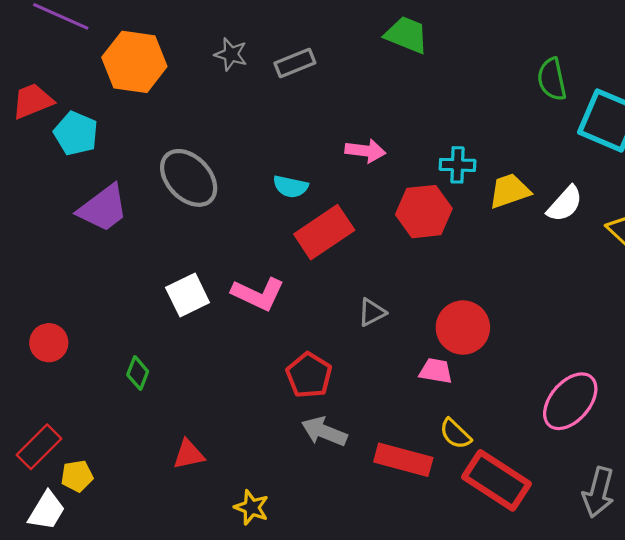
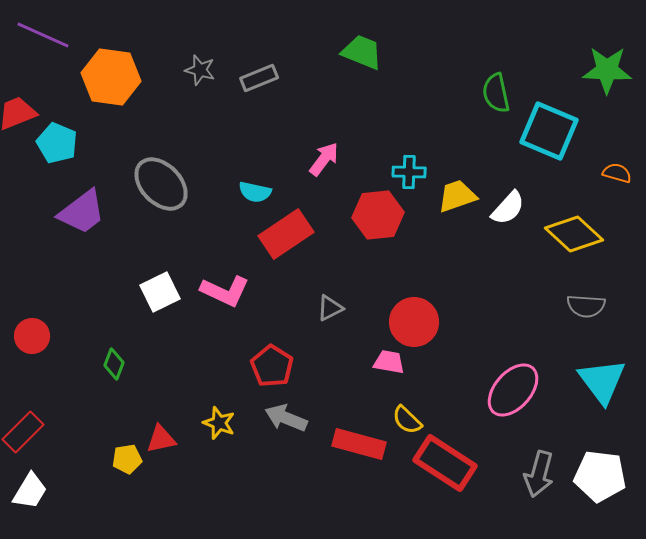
pink arrow: (365, 151) -> (324, 159), turned -60
yellow pentagon: (77, 476) -> (127, 459), moved
yellow star: (252, 507) -> (219, 423), moved

